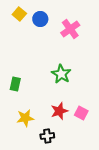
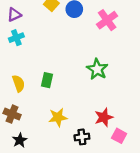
red star: (59, 111) -> (104, 117), moved
pink square: (81, 113) -> (119, 136), moved

